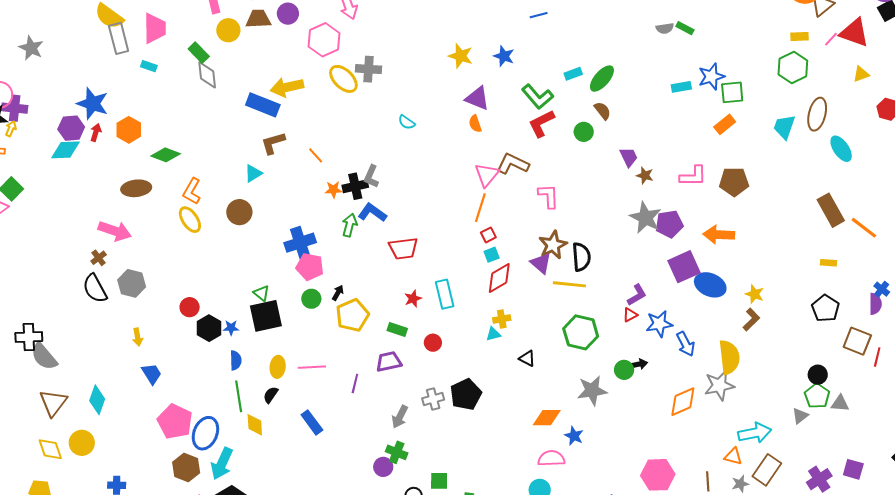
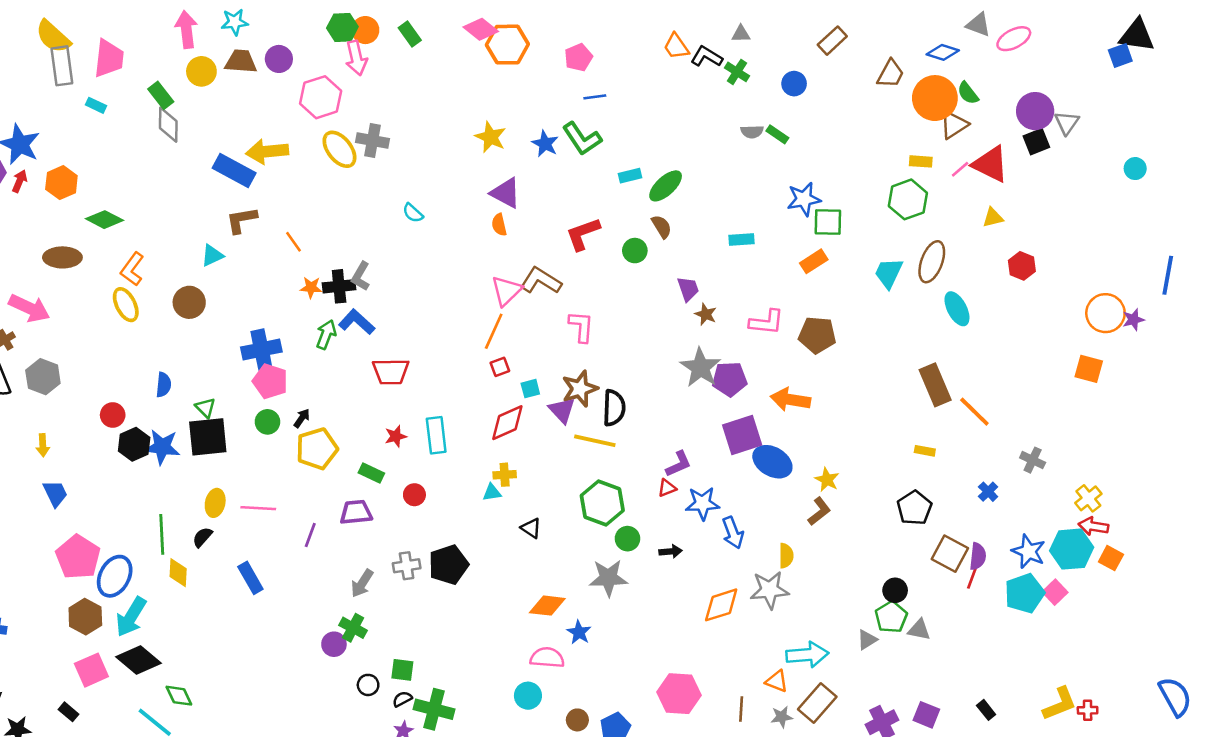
cyan rectangle: (681, 87) -> (741, 240), moved
green L-shape: (538, 97) -> (582, 139), moved
cyan square: (492, 255) -> (530, 389), moved
purple semicircle: (875, 304) -> (978, 556), moved
blue star: (231, 328) -> (162, 447), size x1.8
yellow semicircle: (729, 357) -> (786, 556), size x0.6
blue semicircle: (236, 360) -> (164, 385), moved
green circle: (624, 370) -> (627, 539), moved

